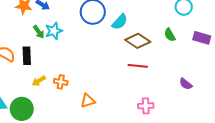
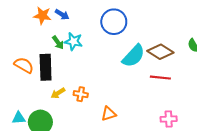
cyan semicircle: (120, 22) -> (133, 56), moved, size x1.4
cyan star: (54, 31) -> (73, 41), turned 30
black rectangle: (27, 56) -> (46, 67), size x1.4

